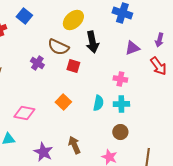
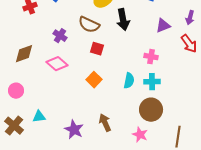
purple cross: (37, 63) -> (60, 36), moved
red square: (73, 66) -> (97, 49), moved
pink diamond: (24, 113) -> (57, 64), moved, turned 30
brown circle: (120, 132) -> (151, 110), size x1.5

